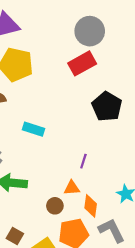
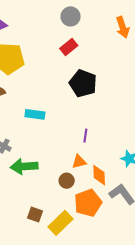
gray circle: (90, 31) -> (71, 16), size x0.7
red rectangle: (82, 63) -> (69, 47), size x0.7
black pentagon: (107, 107) -> (83, 83), moved

